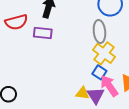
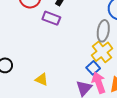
yellow triangle: (82, 93) -> (42, 79), moved

